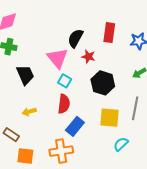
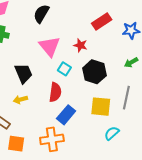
red rectangle: (109, 33) -> (102, 21), turned 48
black semicircle: (75, 38) -> (41, 14), moved
black trapezoid: (25, 75) -> (23, 73), moved
cyan square: (65, 81) -> (64, 69), moved

